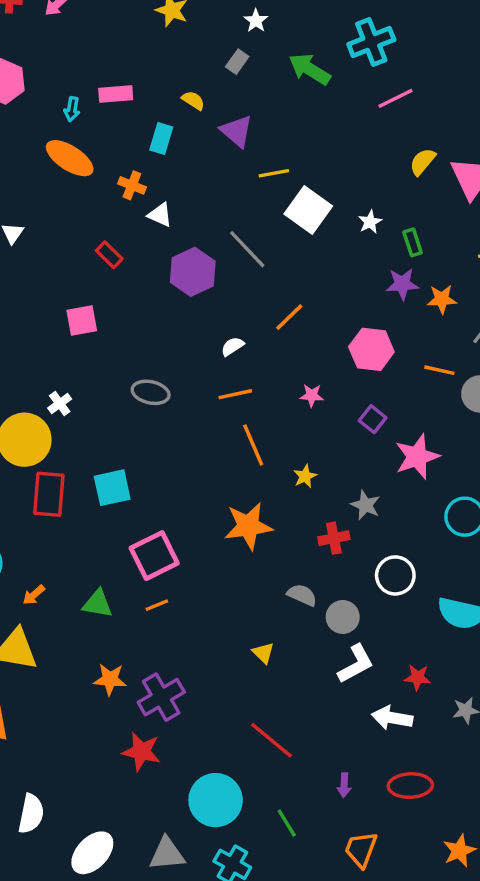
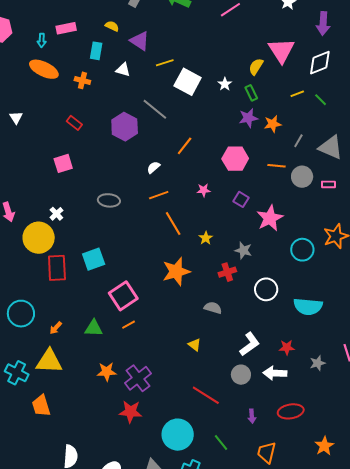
yellow semicircle: (423, 162) -> (256, 67), moved
white triangle: (160, 215) -> (123, 70), moved
gray circle: (343, 617) -> (241, 375), moved

